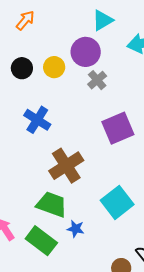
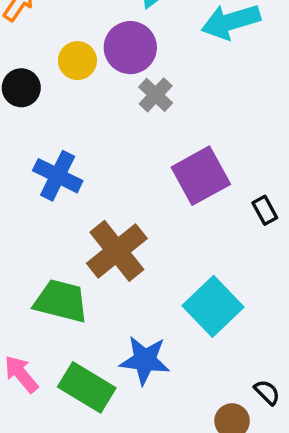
yellow circle: (54, 67) -> (77, 61), moved
green trapezoid: (52, 204) -> (61, 301), moved
blue star: (76, 229) -> (145, 360), size x1.6

